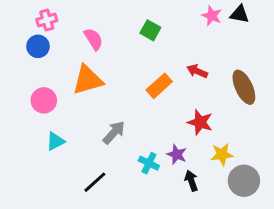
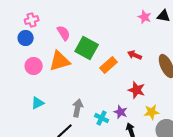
green square: (150, 30) -> (87, 48), moved, size x1.6
pink circle: (44, 100) -> (34, 66), moved
gray arrow: (114, 133) -> (78, 108), moved, turned -30

